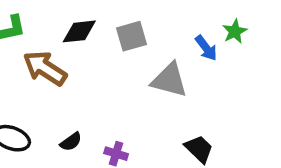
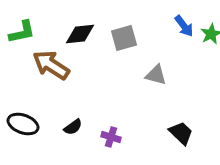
blue arrow: (206, 48) -> (184, 26), moved
gray triangle: (169, 80) -> (156, 75), size x0.7

